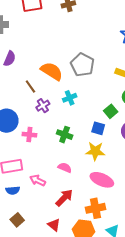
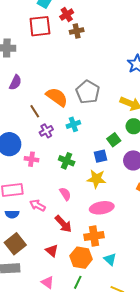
blue square: (98, 128) -> (100, 156), turned -32
pink semicircle: (65, 168) -> (65, 194), turned 32
pink ellipse: (102, 180) -> (102, 208), turned -35
red arrow: (64, 198) -> (63, 224), turned 90
brown square: (17, 220) -> (15, 244), size x1.5

